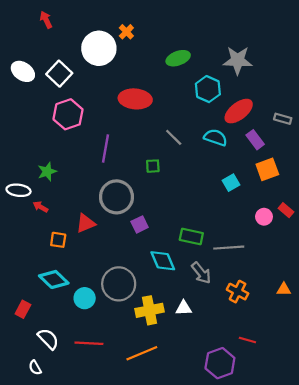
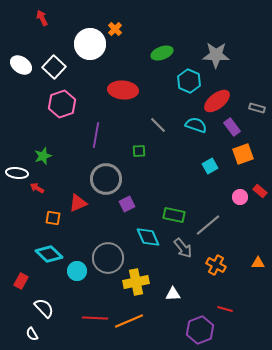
gray line: (229, 248) -> (208, 225), turned -36
white triangle: (184, 308) -> (173, 294), moved
red line: (89, 343) -> (95, 318), moved

